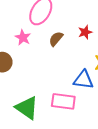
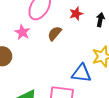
red star: (85, 32) -> (76, 14), moved

